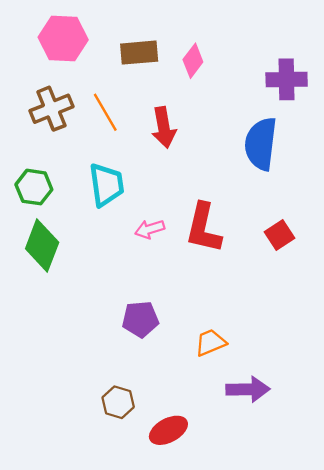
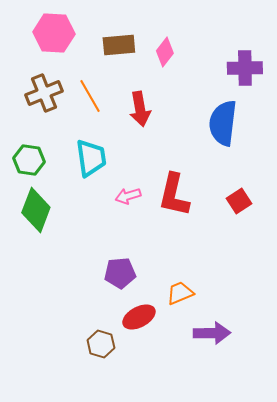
red ellipse: (168, 430) -> (139, 317), moved

